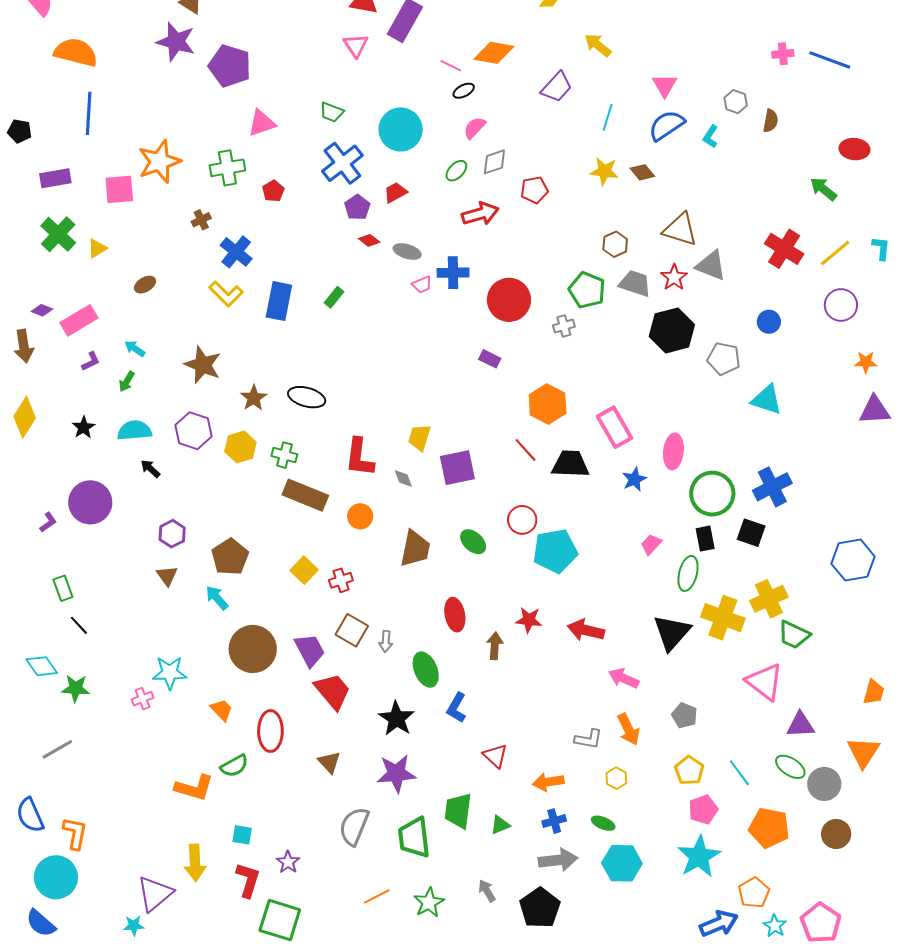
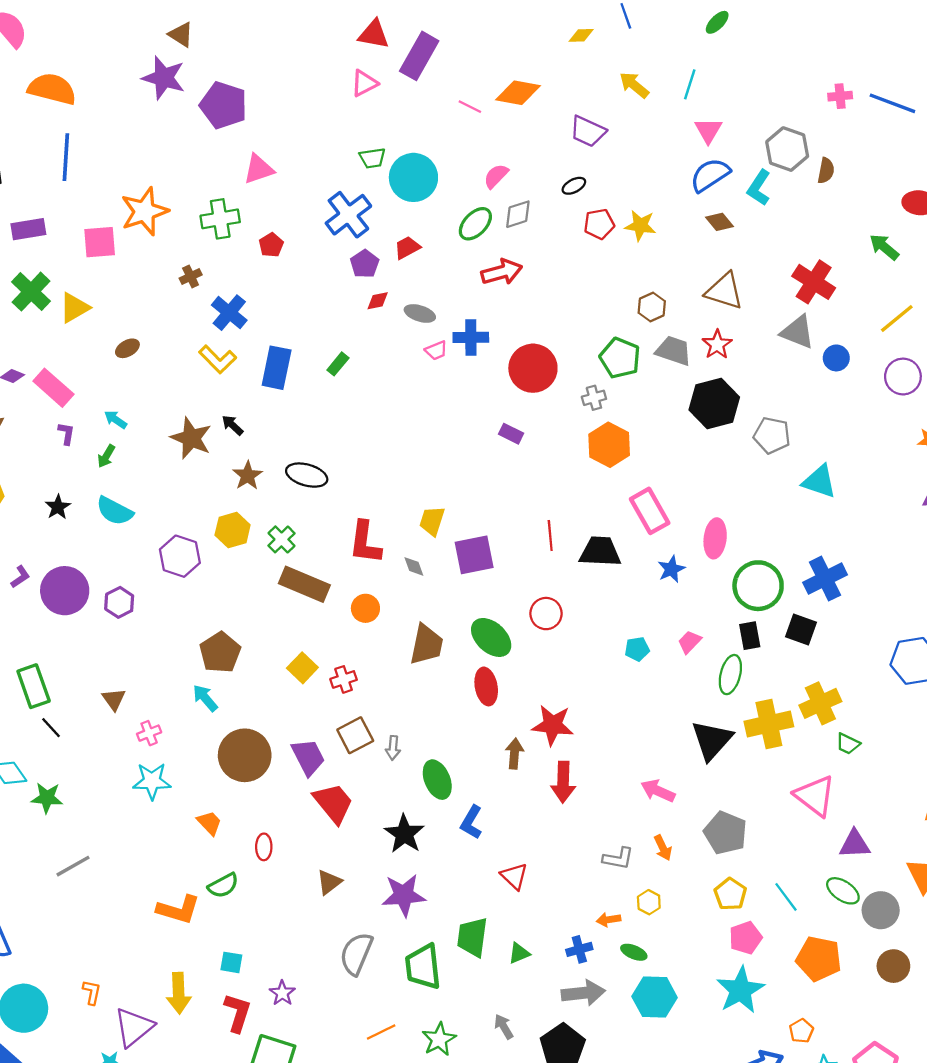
pink triangle: (356, 45) -> (364, 83), turned 36
purple trapezoid: (557, 87) -> (588, 131), turned 72
black ellipse: (464, 91) -> (574, 186), moved
gray hexagon: (736, 102) -> (787, 149), size x1.6
green trapezoid: (332, 112) -> (372, 158), moved, turned -30
cyan line: (608, 117) -> (690, 84), moved
cyan L-shape: (711, 137) -> (759, 188), size x1.4
green ellipse: (456, 171) -> (475, 224), size x1.4
brown diamond: (642, 172) -> (720, 222), moved
red pentagon: (534, 190) -> (599, 224), moved
red diamond: (369, 240) -> (378, 301), turned -50
yellow triangle: (97, 248) -> (74, 308), size x1.4
red cross: (784, 249) -> (814, 282), moved
gray triangle: (711, 266) -> (798, 332), moved
pink rectangle: (79, 320) -> (53, 388), turned 72
blue circle: (769, 322) -> (836, 358), moved
purple L-shape: (91, 361) -> (66, 434), turned -55
orange hexagon: (548, 404) -> (609, 445), moved
cyan semicircle: (134, 431) -> (115, 511), turned -148
purple hexagon: (193, 431) -> (180, 556), moved
red line: (525, 450) -> (550, 536), turned 36
green cross: (284, 455) -> (281, 539), turned 30
black arrow: (150, 469) -> (233, 425), moved
purple L-shape: (48, 522) -> (20, 577), moved
purple hexagon: (172, 534) -> (119, 602), moved
green ellipse: (473, 542) -> (491, 637), size x1.4
cyan pentagon: (555, 551) -> (637, 649), moved, size x0.5
brown triangle: (167, 576) -> (114, 699), moved
green rectangle: (63, 588) -> (34, 686), size x1.5
red ellipse: (455, 615) -> (486, 686), moved
yellow cross: (723, 618) -> (769, 724), turned -33
red star: (529, 620) -> (553, 725), size x1.4
brown square: (352, 630) -> (355, 735), turned 32
red arrow: (586, 630) -> (563, 782), moved, turned -102
green trapezoid: (794, 635) -> (848, 744), size x0.7
pink cross: (143, 699) -> (149, 733), moved
gray pentagon: (685, 715) -> (725, 833), size x1.5
orange arrow: (628, 729) -> (663, 848), size x0.7
red ellipse: (270, 731) -> (264, 847), size x0.6
gray line: (57, 749) -> (73, 866), moved
brown triangle: (329, 762) -> (329, 882), turned 35
orange arrow: (548, 782) -> (609, 920), moved, size x0.7
orange L-shape: (75, 833) -> (92, 992), moved, size x0.7
orange pentagon: (754, 893) -> (801, 1031), size x0.7

